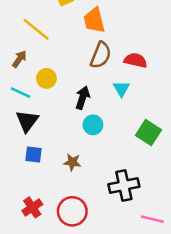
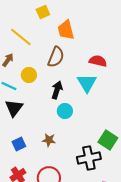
brown semicircle: (101, 55) -> (56, 57), moved
cyan triangle: (121, 89) -> (87, 83), size x1.5
green square: (148, 133) -> (108, 140), moved
blue square: (34, 155) -> (19, 144), moved, turned -32

